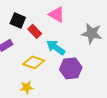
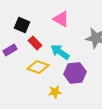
red rectangle: (35, 31) -> (35, 43), moved
yellow star: (27, 87) -> (55, 92), moved

